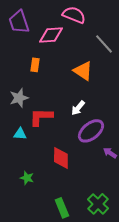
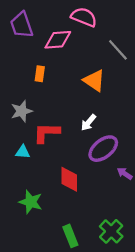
green star: (27, 178) -> (31, 202), size x1.5

